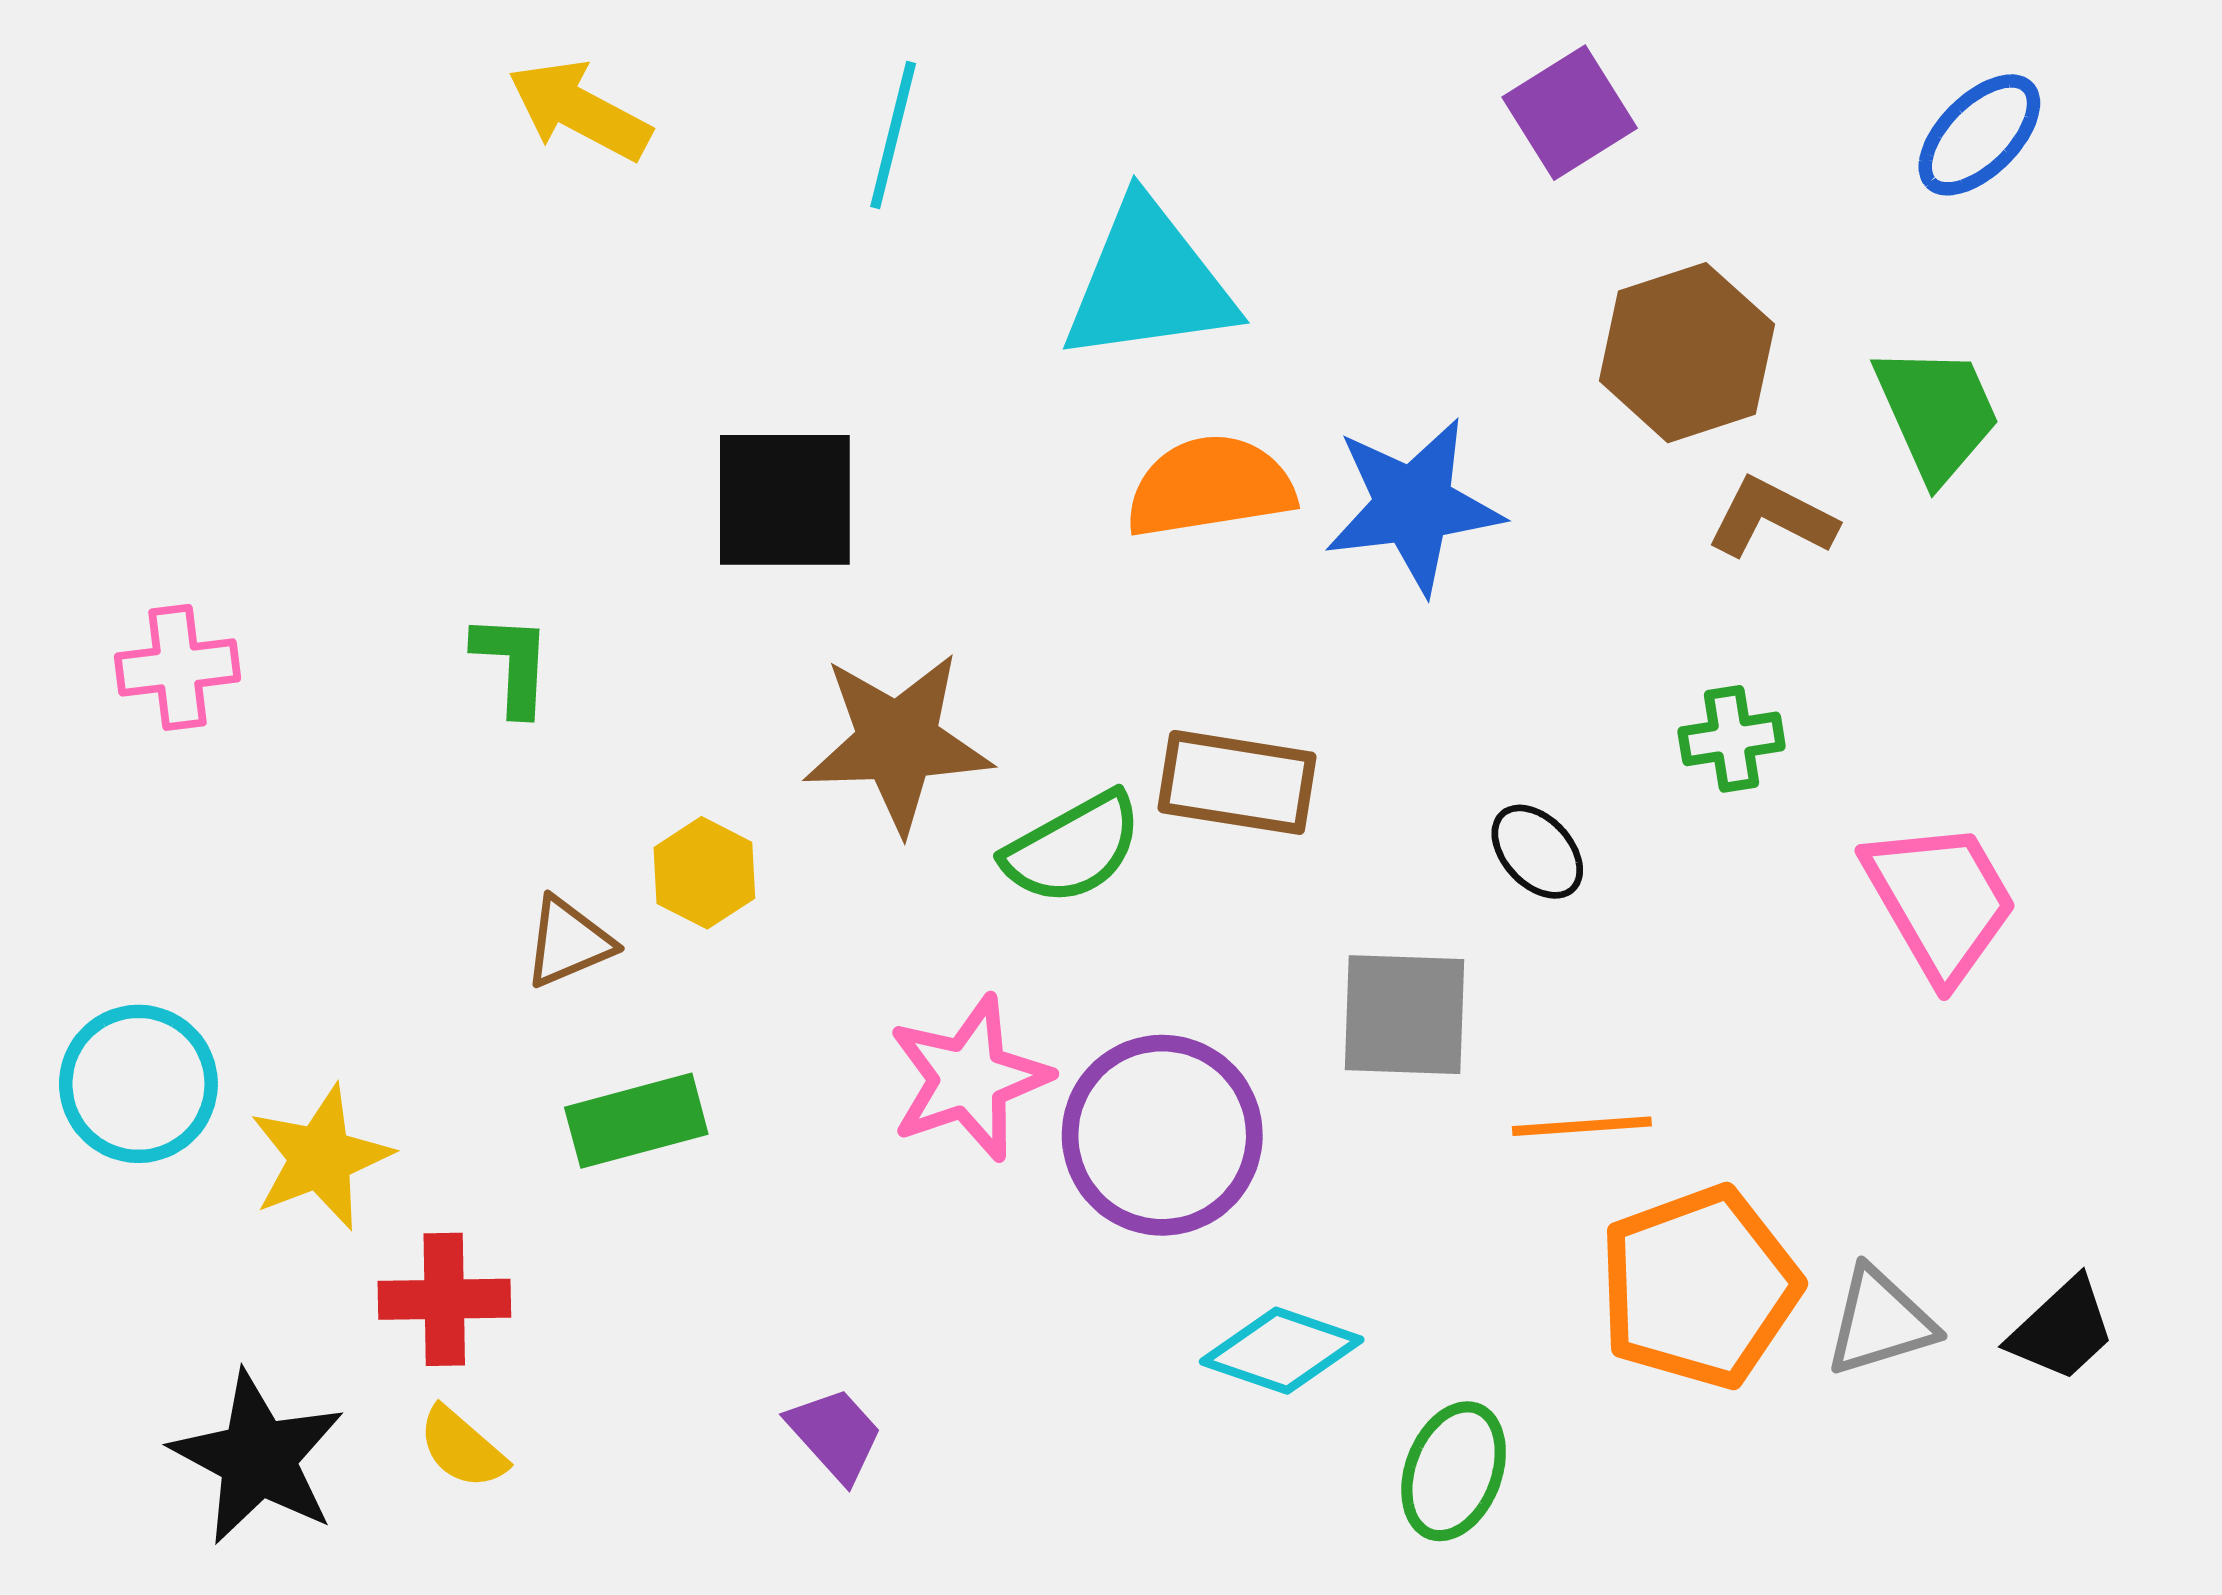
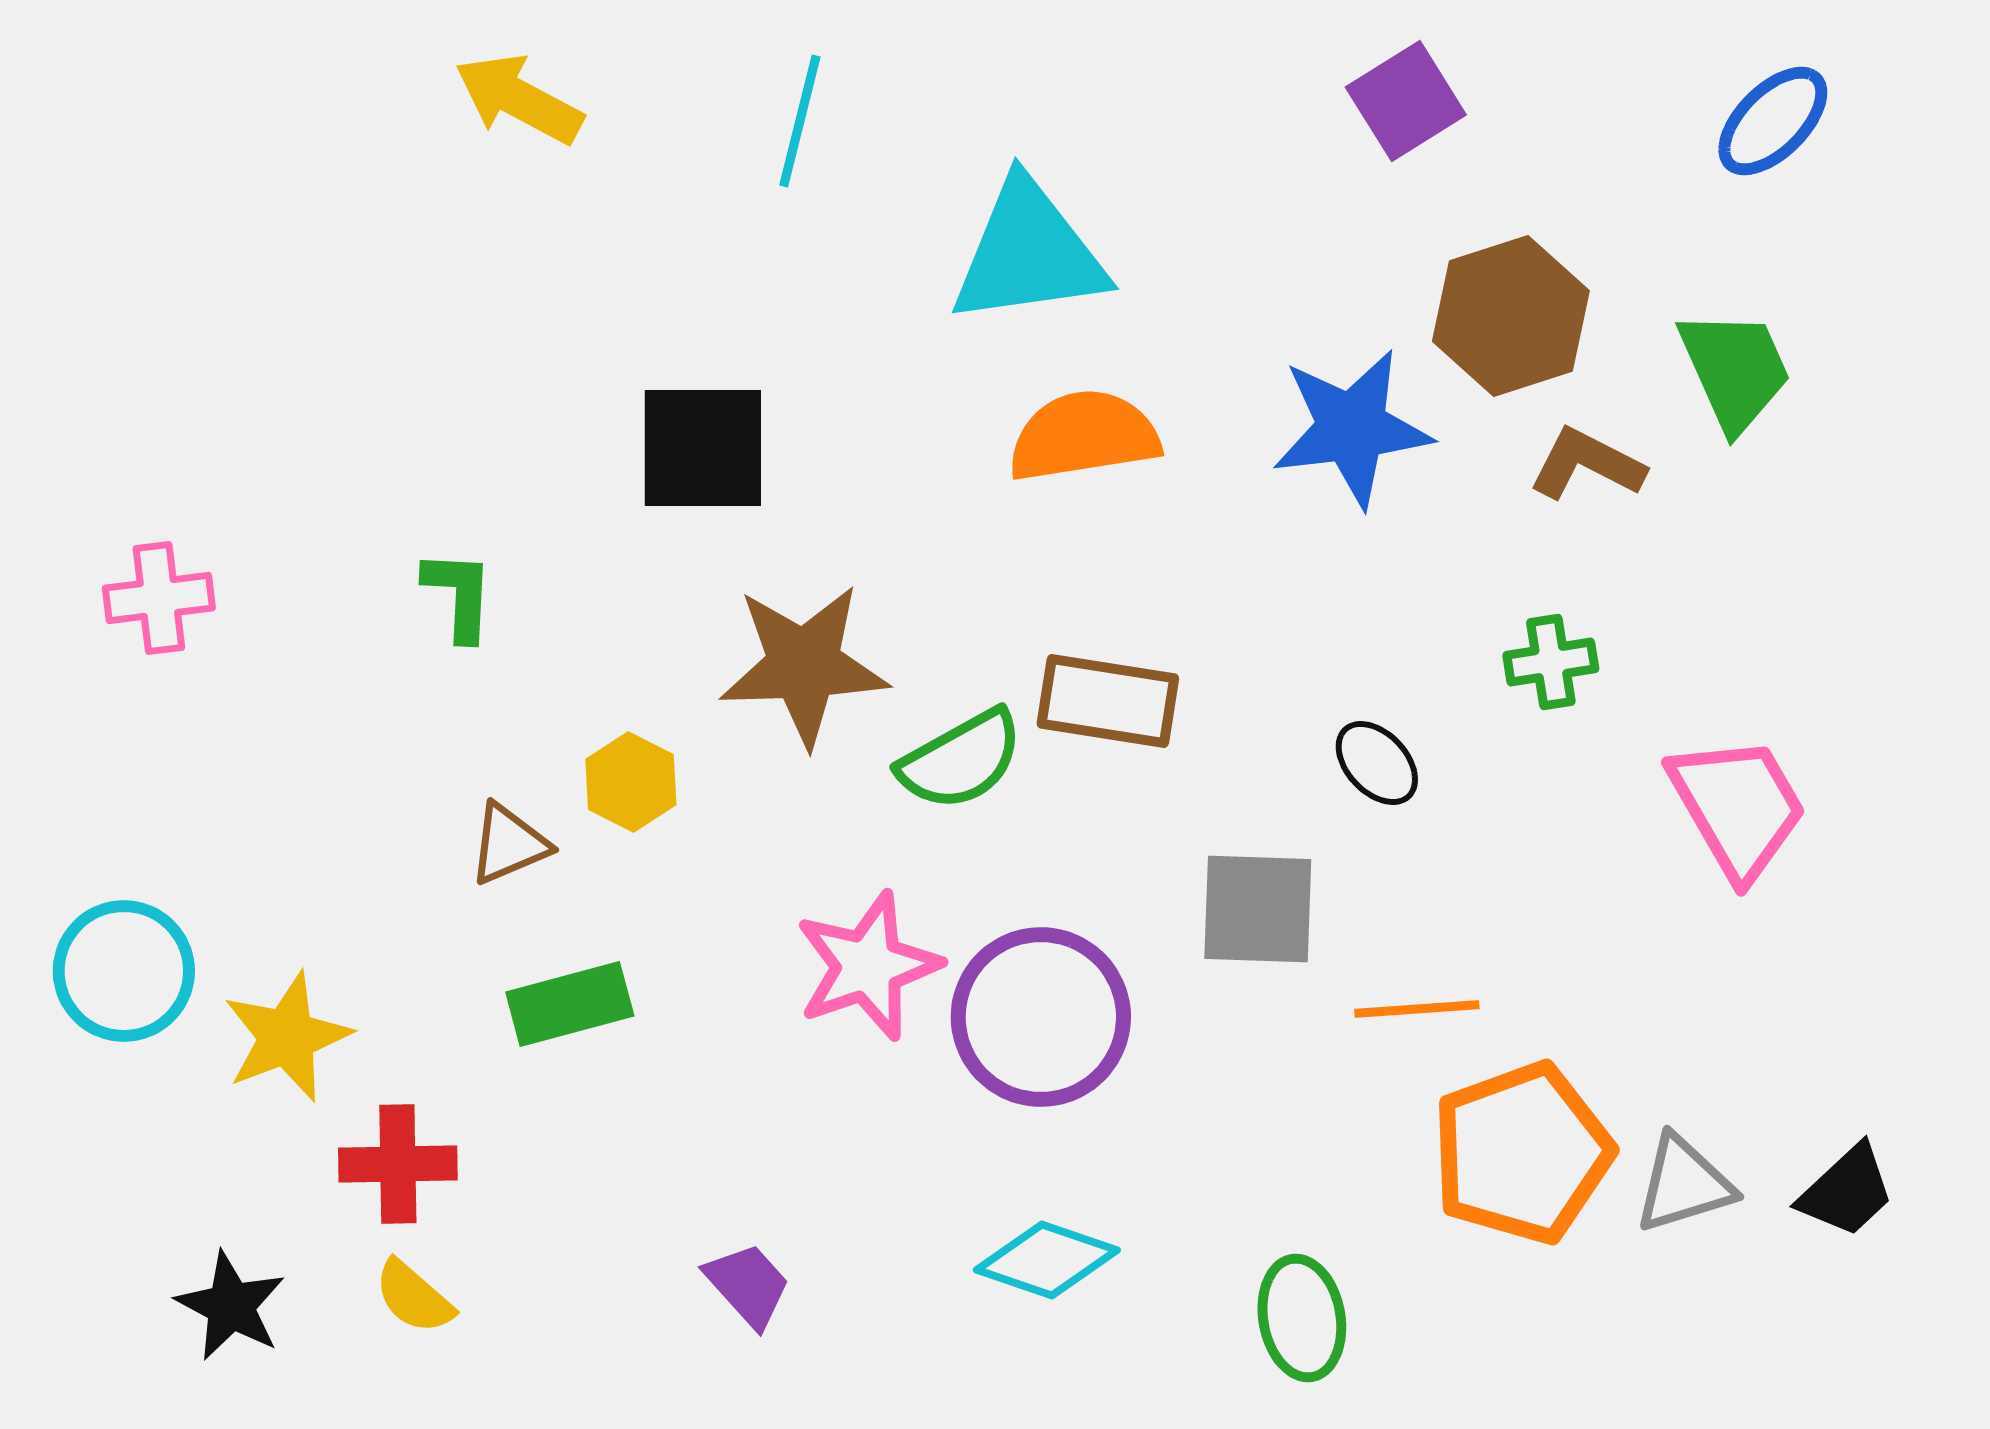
blue star: (1413, 506) -> (1352, 428), moved
cyan diamond: (1282, 1351) -> (1047, 1260), moved
black star: (258, 1458) -> (231, 1306), size x0.7
green ellipse: (1454, 1471) -> (1302, 1318), turned -31

